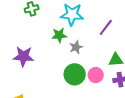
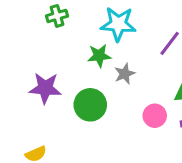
green circle: (75, 74) -> (90, 105), moved

